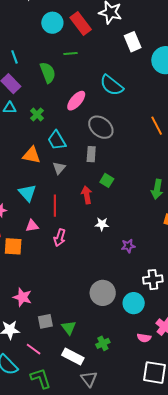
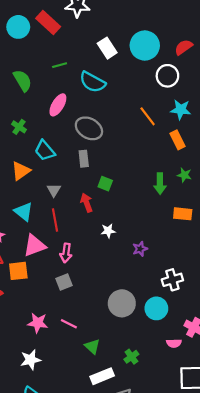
white rectangle: (133, 42) -> (107, 48), moved
green line: (70, 53) -> (60, 65), moved
orange triangle: (32, 155) -> (21, 171), turned -36
gray triangle: (59, 168) -> (54, 190), moved
pink triangle: (32, 226) -> (35, 246), size x1.6
gray square: (45, 321) -> (64, 282), moved
pink line: (34, 349) -> (69, 324), moved
white rectangle: (73, 356) -> (102, 376), turned -40

